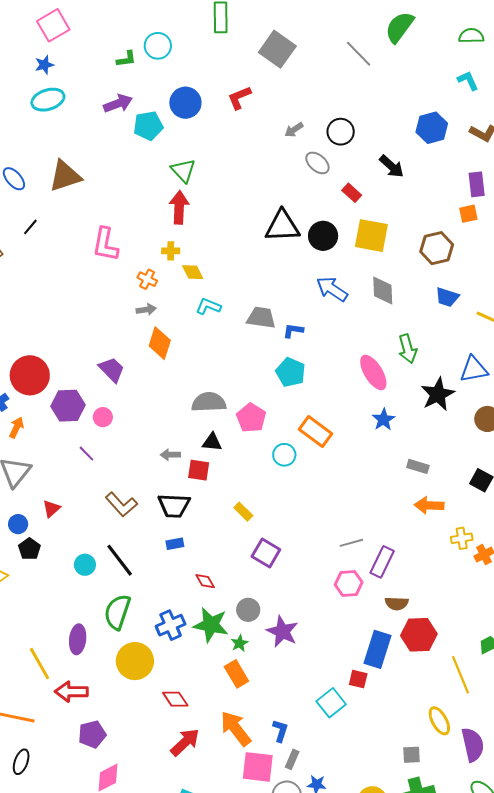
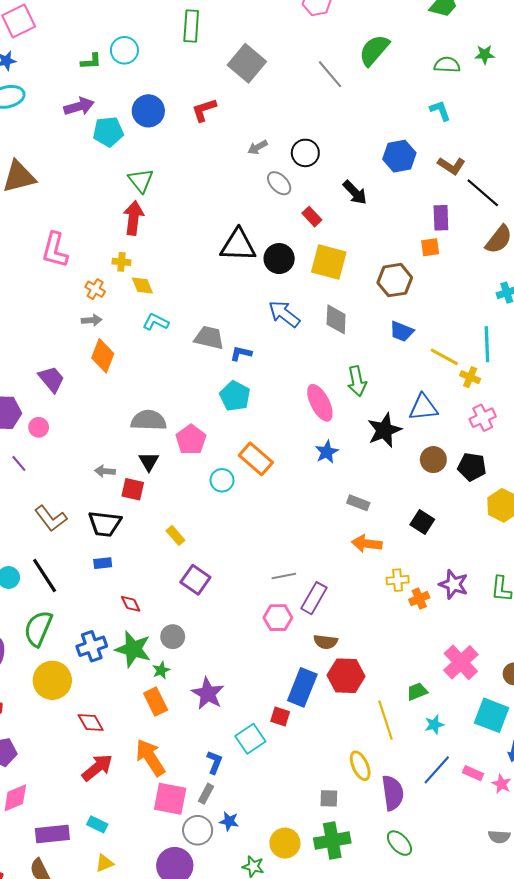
black triangle: (212, 442) -> (149, 462), turned 50
purple star: (282, 632) -> (208, 694), moved
blue L-shape: (280, 731) -> (215, 762), moved

